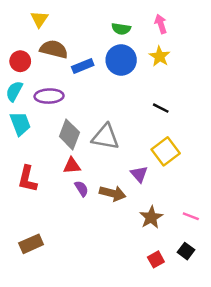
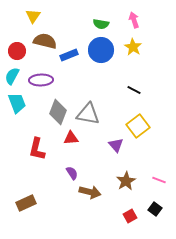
red triangle: (72, 166) -> (71, 138), moved
red L-shape: (27, 179) -> (37, 149), moved
purple semicircle: (81, 189) -> (72, 173), moved
brown arrow: (113, 193) -> (90, 192), moved

